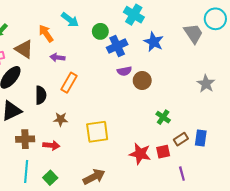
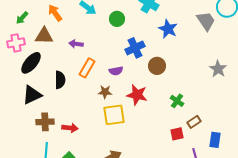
orange arrow: (46, 33) -> (55, 13), moved
blue cross: (117, 46) -> (135, 48), moved
brown triangle: (24, 49) -> (44, 36), turned -30
purple semicircle: (124, 71) -> (116, 71), moved
brown star: (61, 119) -> (105, 92), moved
blue rectangle: (201, 138) -> (215, 140), moved
red star: (140, 154) -> (137, 95), moved

